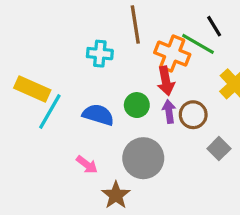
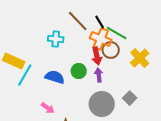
brown line: (135, 25) -> (78, 21), turned -35
black line: (214, 26) -> (100, 22), moved
brown circle: (193, 115) -> (111, 50), moved
gray circle: (143, 158) -> (102, 104), moved

